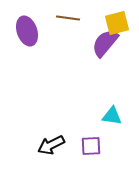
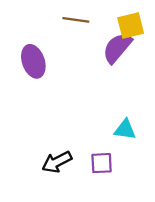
purple ellipse: (27, 31) -> (33, 61), moved

